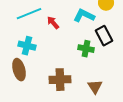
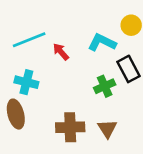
green cross: (86, 49) -> (105, 86), turned -35
brown triangle: (95, 87) -> (107, 129), moved

